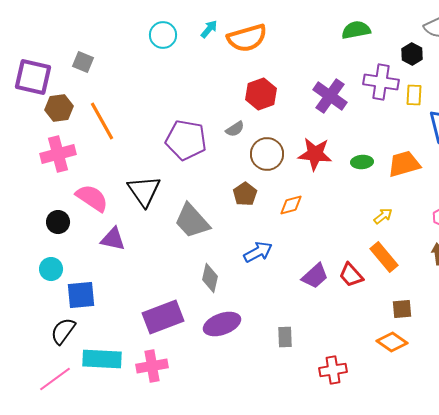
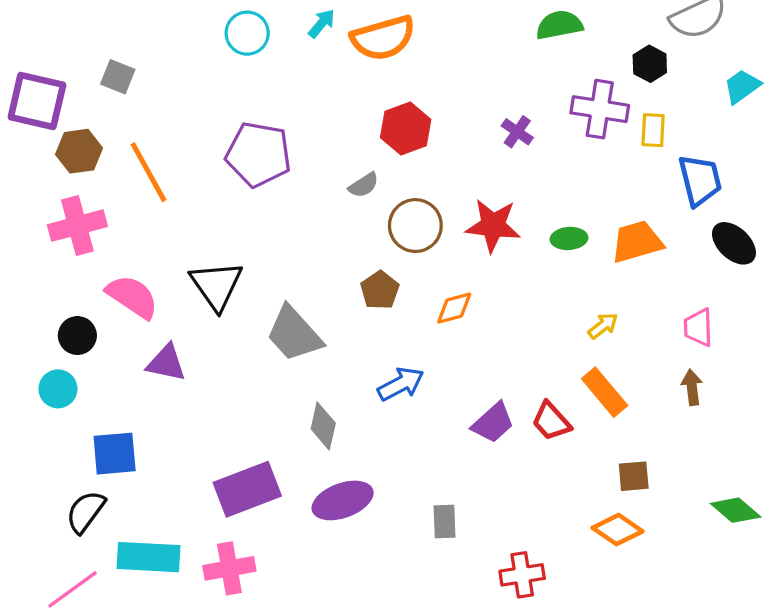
purple cross: (330, 96) -> (517, 132), size x0.6
purple pentagon: (186, 140) -> (259, 154), moved
cyan circle: (51, 269) -> (58, 389), moved

